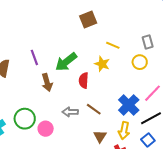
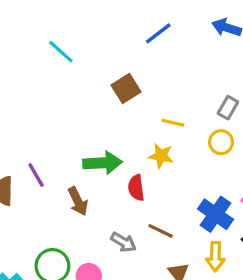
gray rectangle: (148, 42) -> (228, 108), turned 56
purple line: (34, 57) -> (36, 175), moved
green arrow: (66, 62) -> (103, 163), turned -135
gray arrow: (70, 112) -> (123, 242), turned -140

